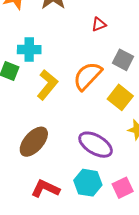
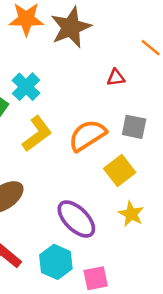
cyan cross: (29, 50) -> (26, 87), turned 30
gray square: (123, 60) -> (134, 127), turned -30

